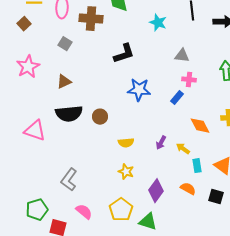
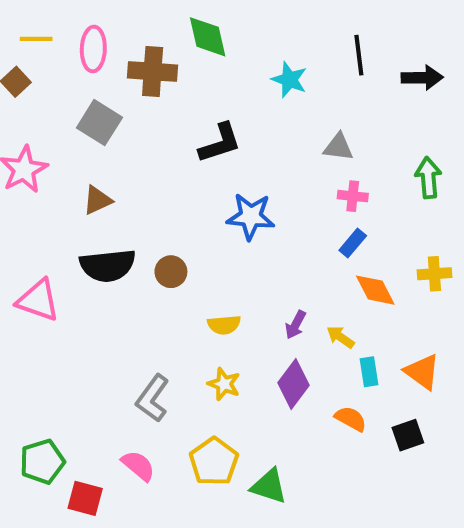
gray square: (65, 44) -> (99, 123), size x1.5
blue rectangle: (177, 98) -> (353, 243), moved
gray L-shape: (69, 180) -> (153, 398), moved
purple diamond: (156, 191) -> (293, 384), moved
black square: (216, 197) -> (408, 435), turned -35

